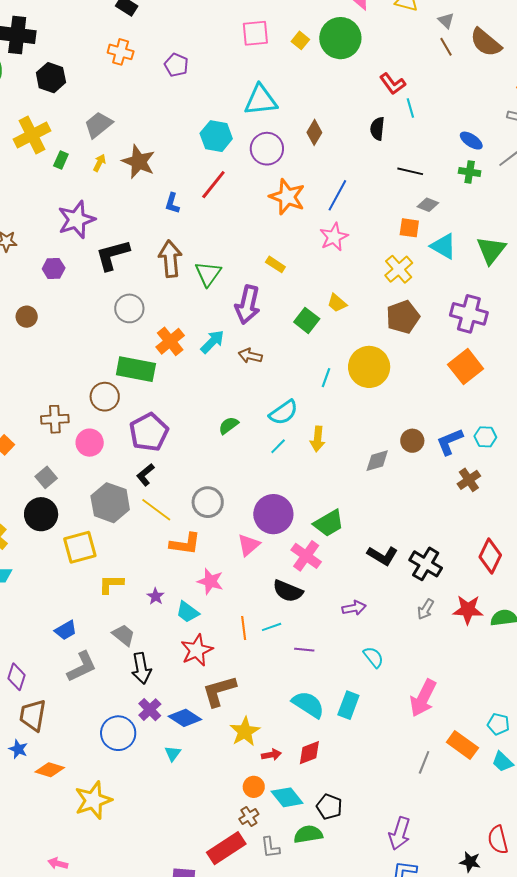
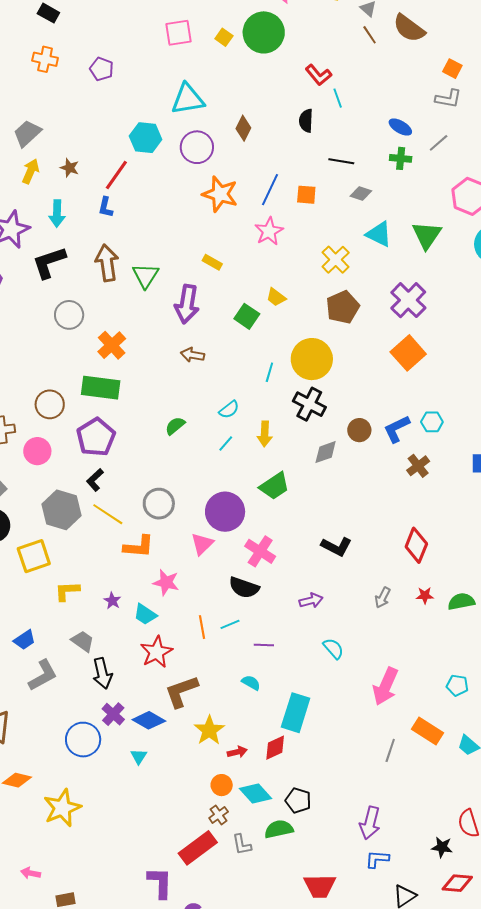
brown star: (139, 162) -> (70, 168), size x0.6
yellow arrow: (99, 163) -> (31, 171), size x1.4
red line: (213, 185) -> (116, 175), moved
orange square: (409, 228) -> (306, 195), moved
purple cross: (469, 314) -> (408, 300), turned 33
cyan arrow: (212, 342) -> (57, 213), moved, turned 140
green rectangle: (136, 369) -> (101, 388), moved
cyan semicircle: (283, 412) -> (229, 410), size x0.7
green trapezoid: (329, 523) -> (274, 486), moved
red diamond: (490, 556) -> (416, 545), moved
black cross: (426, 564) -> (309, 404), moved
red star: (468, 610) -> (425, 595), size x0.6
cyan semicircle: (308, 704) -> (251, 683), moved, size x0.6
cyan rectangle: (348, 705) -> (296, 713), moved, size x1.4
cyan pentagon: (498, 724) -> (457, 685), moved

